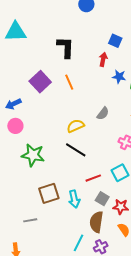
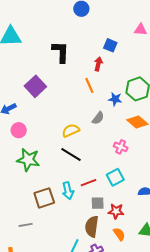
blue star: (119, 77) -> (115, 99), moved
orange line: (69, 82) -> (89, 85), moved
pink circle: (15, 126) -> (19, 130), moved
cyan arrow: (74, 199) -> (68, 191), moved
gray square: (102, 199) -> (98, 203), turned -32

